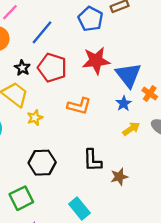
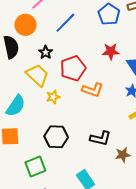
red star: (96, 61) -> (111, 51), size x0.7
red pentagon: (52, 68) -> (73, 68), moved, turned 30
black L-shape: (92, 160) -> (100, 138), turned -80

